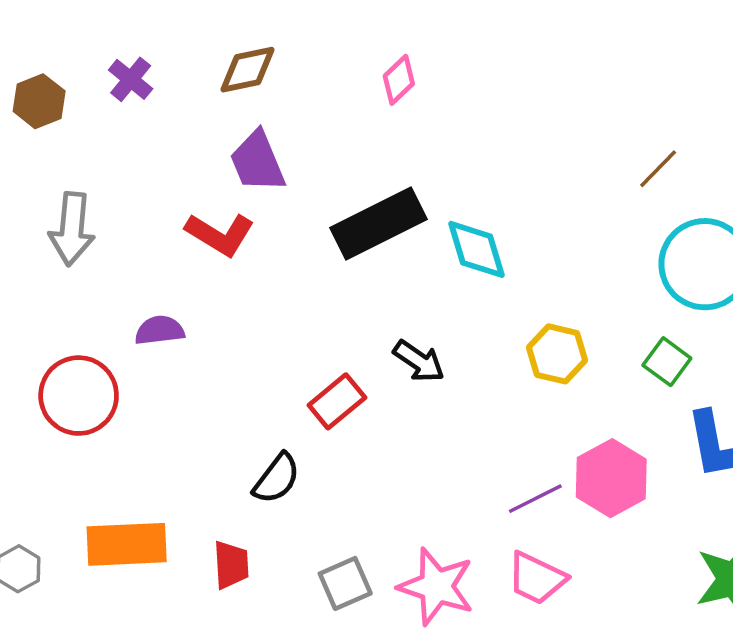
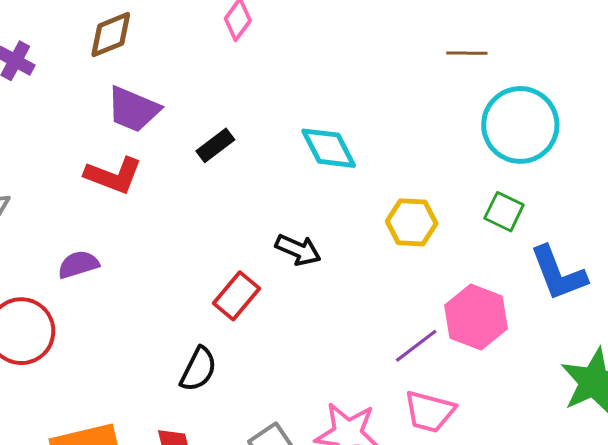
purple trapezoid: (257, 162) -> (133, 109), turned -34
brown line: (658, 169) -> (467, 53), turned 57
black rectangle: (378, 223) -> (215, 145), moved, size x0.5

